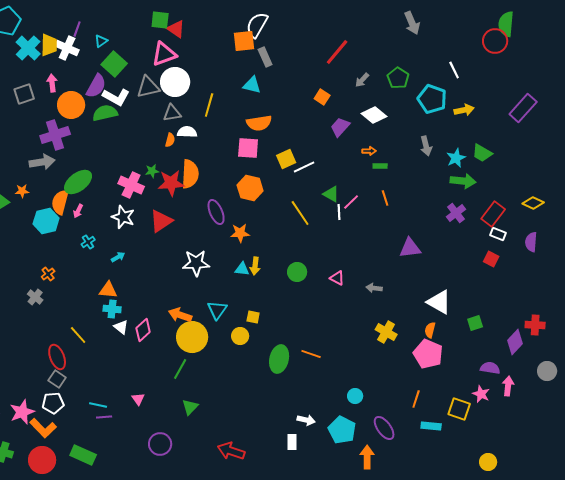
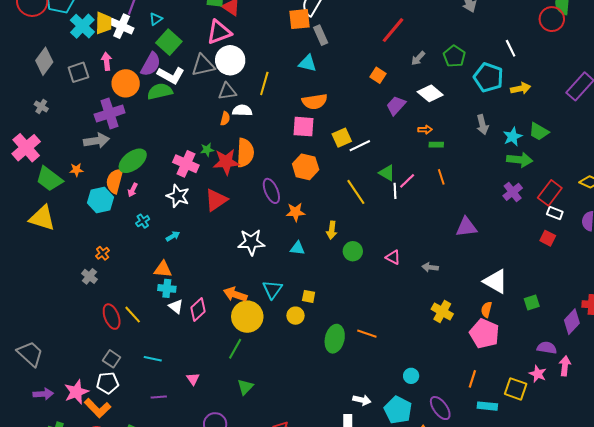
yellow arrow: (255, 266) -> (332, 230), moved
red ellipse: (57, 357) -> (112, 317), moved
cyan line: (98, 405) -> (153, 359), moved

